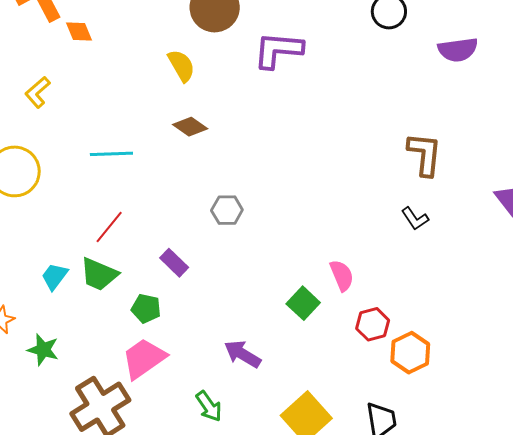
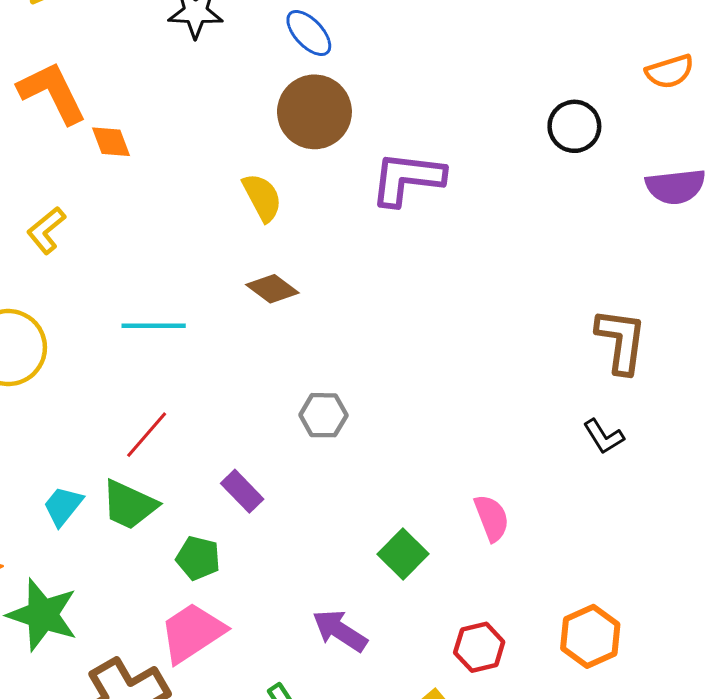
green square: (303, 303) -> (403, 554), moved
red hexagon: (373, 324) -> (479, 647), moved
green star: (43, 350) -> (42, 615), size x1.5

